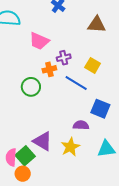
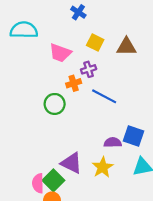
brown triangle: (97, 25) -> (126, 47), moved
yellow square: (93, 65) -> (95, 43), moved
blue square: (100, 109) -> (133, 136), moved

